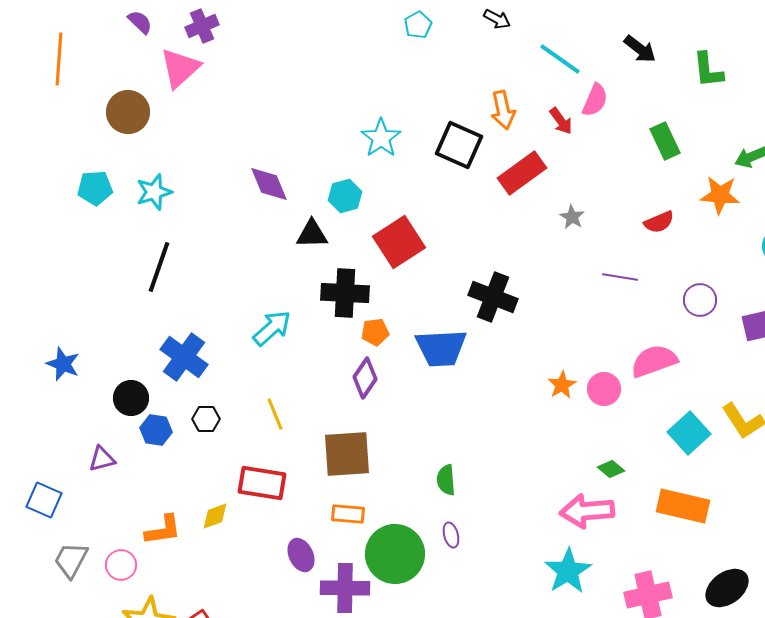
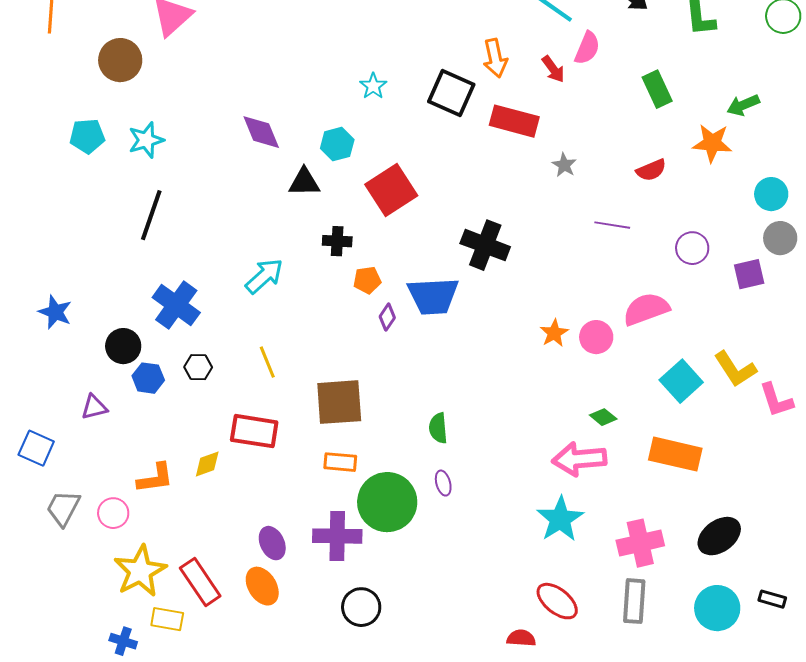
cyan star: (381, 138) -> (373, 86), size x0.7
red rectangle: (522, 173) -> (514, 121), turned 51
black cross: (345, 293) -> (337, 241), size x0.6
purple diamond: (365, 378) -> (387, 317), moved, size x0.7
purple ellipse: (301, 555) -> (272, 543), moved

